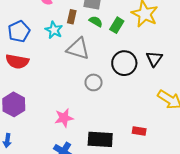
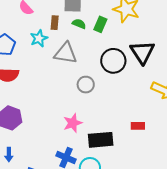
cyan star: (54, 30) -> (39, 38), turned 30
black triangle: (154, 59) -> (142, 52), size x1.5
pink star: (64, 118) -> (73, 123), moved

